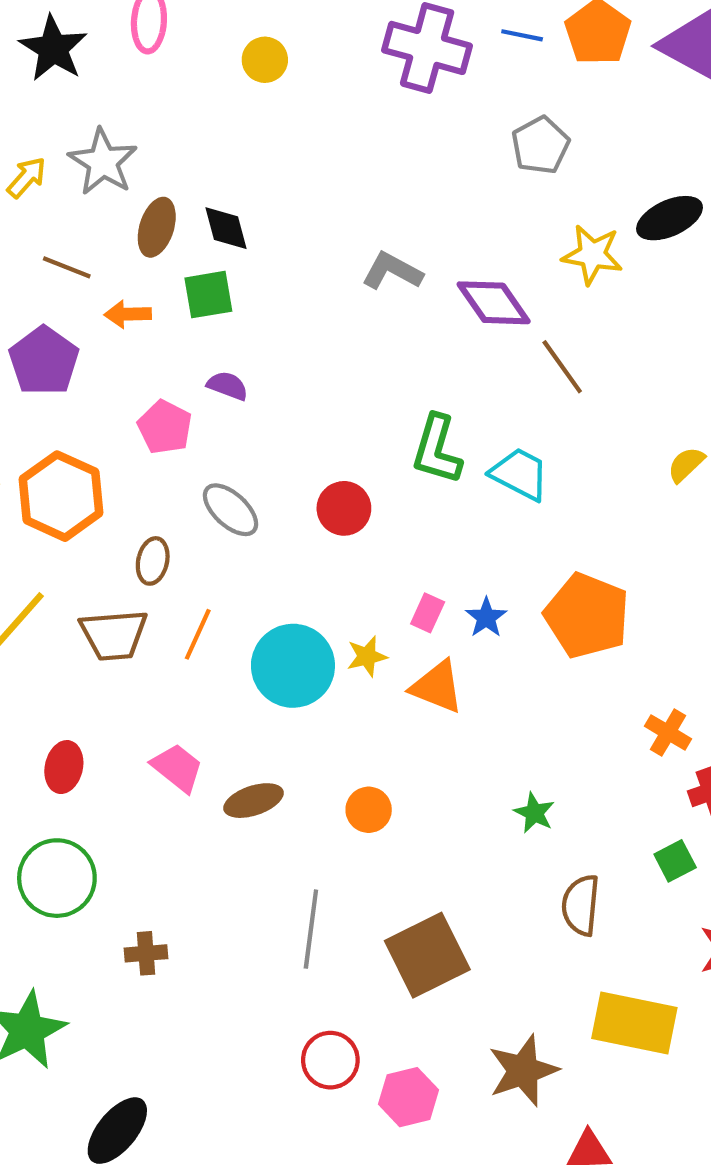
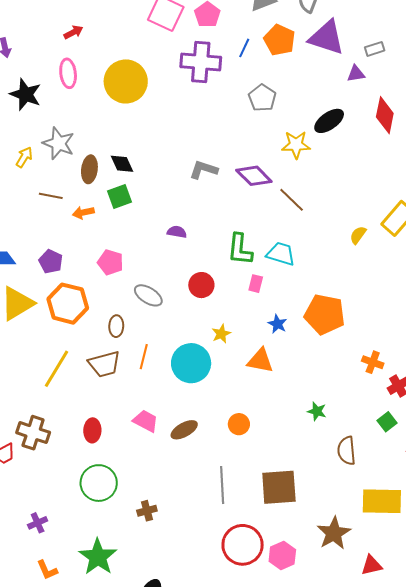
blue line: (522, 35) -> (244, 48), turned -66
yellow circle: (265, 60) -> (126, 81), size x2.0
purple pentagon: (44, 361) -> (51, 262), moved, size x0.7
purple semicircle: (228, 386) -> (177, 232), moved
pink rectangle: (428, 613) -> (256, 284), moved
yellow star: (367, 656) -> (221, 334), moved
brown square: (427, 955) -> (279, 487), turned 33
red circle: (330, 1060) -> (243, 545), size x1.5

